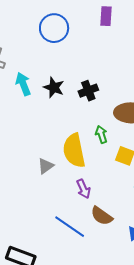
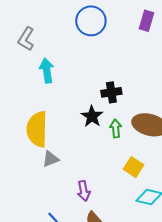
black star: (54, 87) -> (92, 116), moved
green arrow: (101, 134) -> (116, 128), moved
yellow semicircle: (74, 151) -> (37, 129), moved

